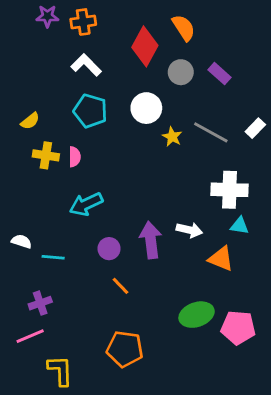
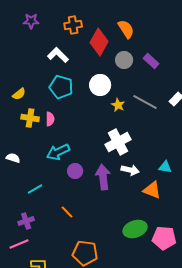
orange cross: (83, 22) -> (73, 25), moved
white cross: (230, 190) -> (118, 142), moved, turned -30
white semicircle: (22, 241) -> (13, 158), moved
purple circle: (109, 249) -> (75, 171), moved
cyan line: (53, 257) -> (35, 189), turned -35
orange line: (120, 286) -> (67, 212), moved

